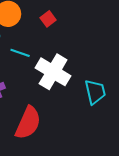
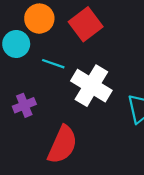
red square: (48, 19) -> (86, 24), size x1.8

